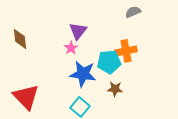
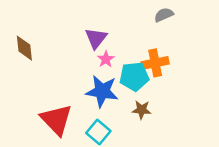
pink star: (71, 48) -> (106, 59), moved
red triangle: (26, 97) -> (56, 120), moved

